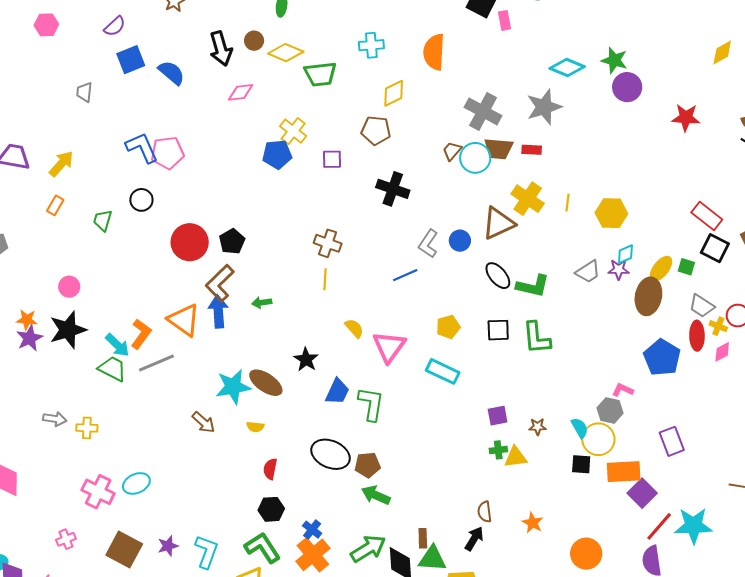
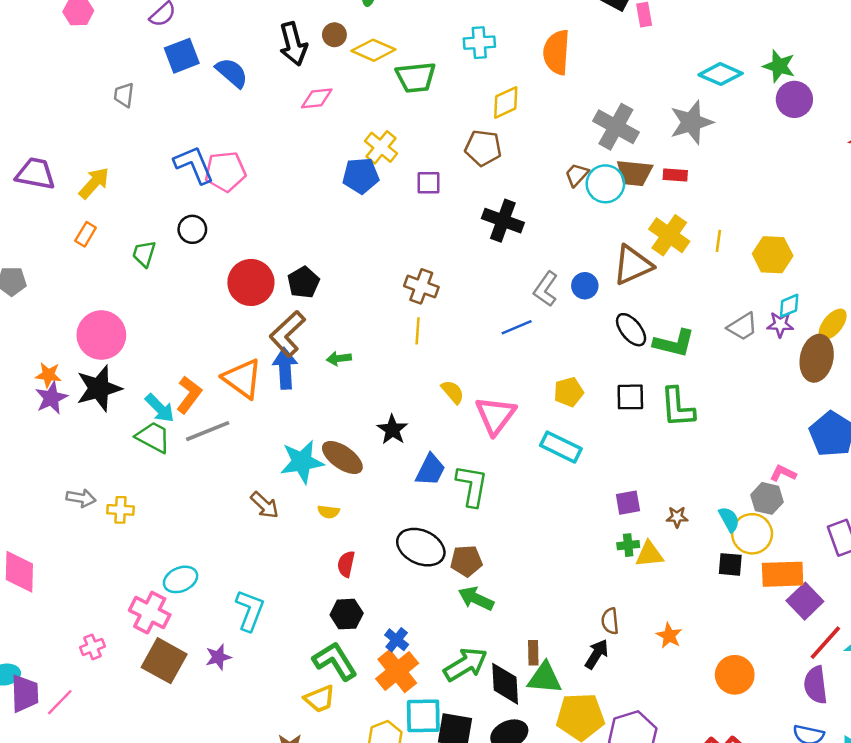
pink circle: (69, 287) -> (101, 335), size x1.8
pink cross: (98, 492) -> (150, 613), moved
cyan L-shape: (207, 552) -> (250, 610), moved

